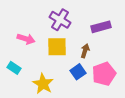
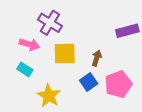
purple cross: (60, 20) -> (50, 23), moved
purple rectangle: (101, 27) -> (127, 31), moved
cyan rectangle: (14, 68) -> (25, 69), moved

